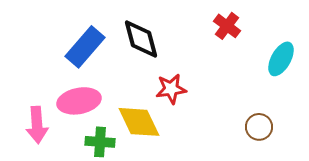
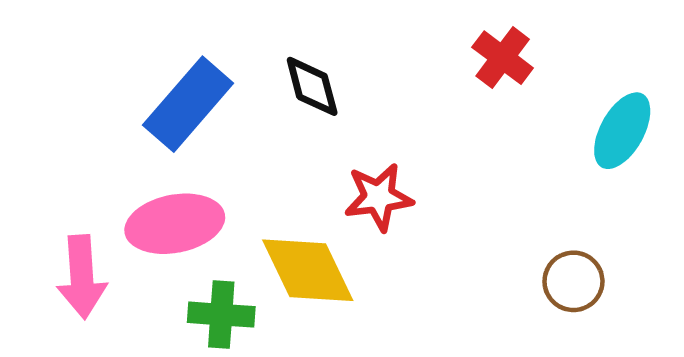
black diamond: (141, 39) -> (312, 86), size x0.7

